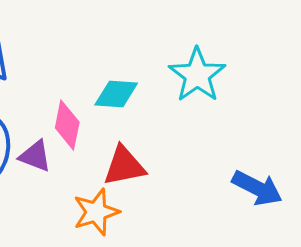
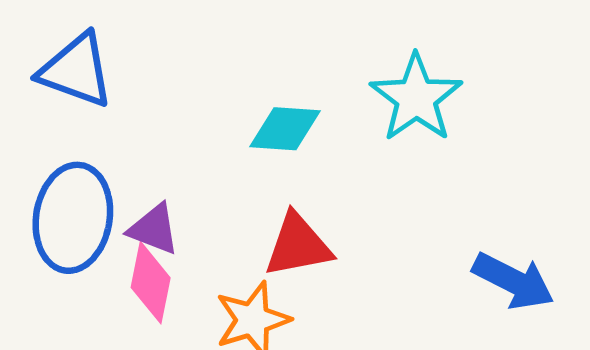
pink diamond: (67, 125) -> (151, 283), moved

